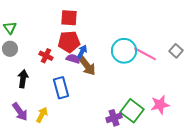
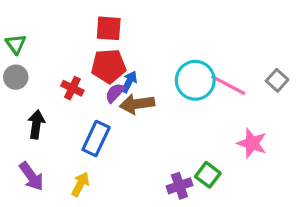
purple semicircle: (73, 59) -> (115, 93), turned -64
brown arrow: (87, 66) -> (137, 104), turned 120
blue rectangle: (61, 88) -> (96, 139), turned 40
pink star: (160, 105) -> (252, 143), moved, turned 30
green square: (132, 111) -> (208, 175), size x0.7
yellow arrow: (42, 115) -> (80, 184), moved

